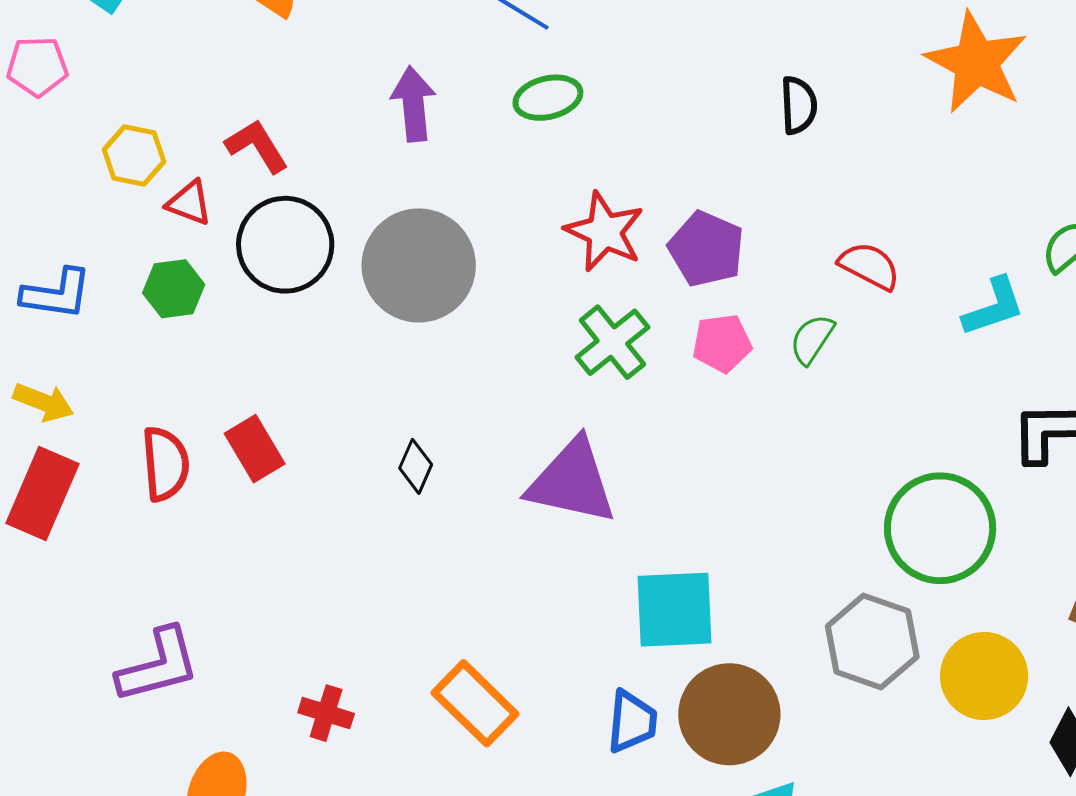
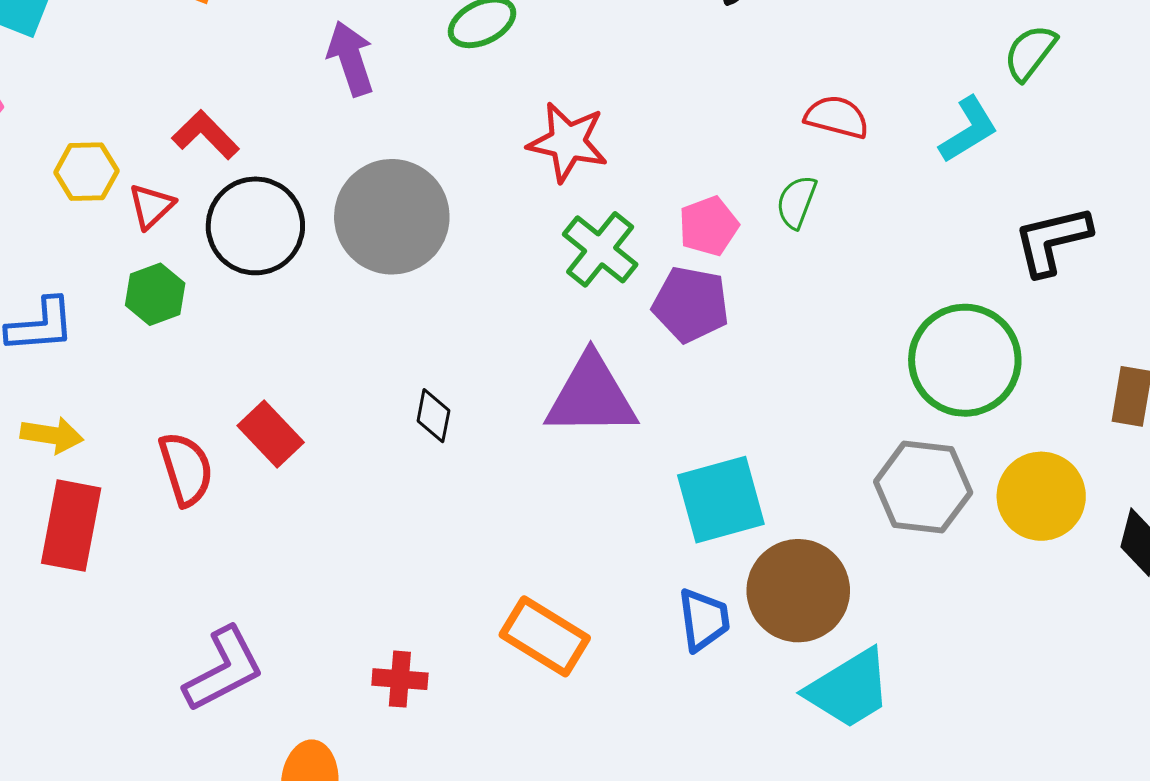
red triangle: (189, 203) -> (151, 206), turned -51
purple pentagon: (706, 249) -> (691, 304), moved

